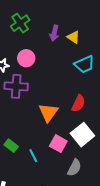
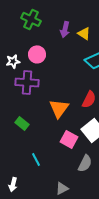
green cross: (20, 23) -> (31, 19), turned -30
green rectangle: (11, 146) -> (22, 123), moved
cyan line: (33, 156) -> (36, 159), moved

